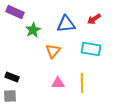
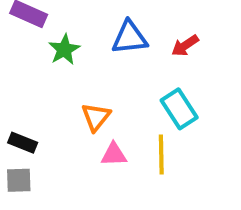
red arrow: (94, 19) -> (185, 46), moved
cyan rectangle: (91, 49) -> (179, 109), moved, turned 48
orange triangle: (53, 51) -> (96, 117), moved

